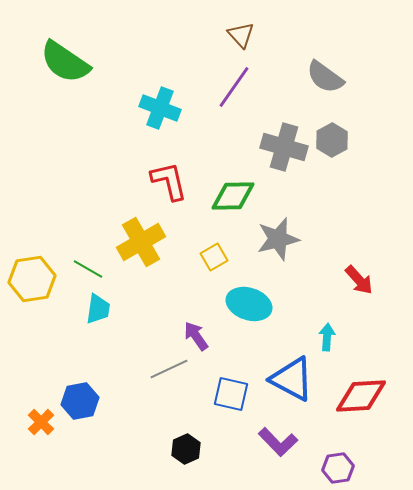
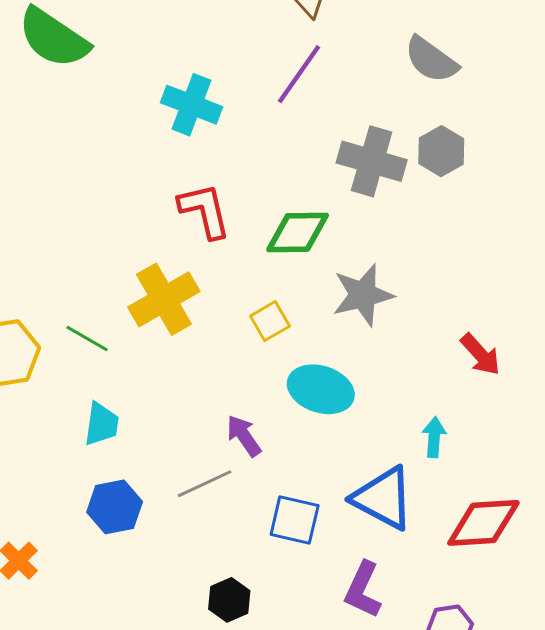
cyan trapezoid: (98, 309) -> (101, 424), moved
blue hexagon: (80, 401) -> (115, 507), moved
purple L-shape: (278, 442) -> (363, 590), turned 69

